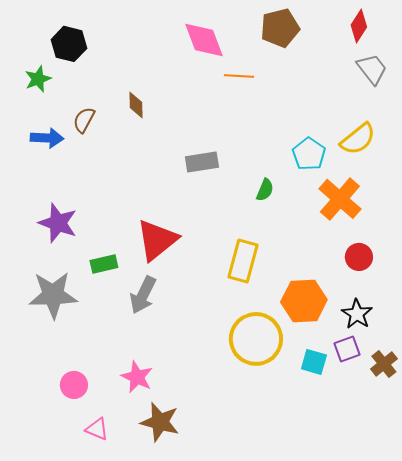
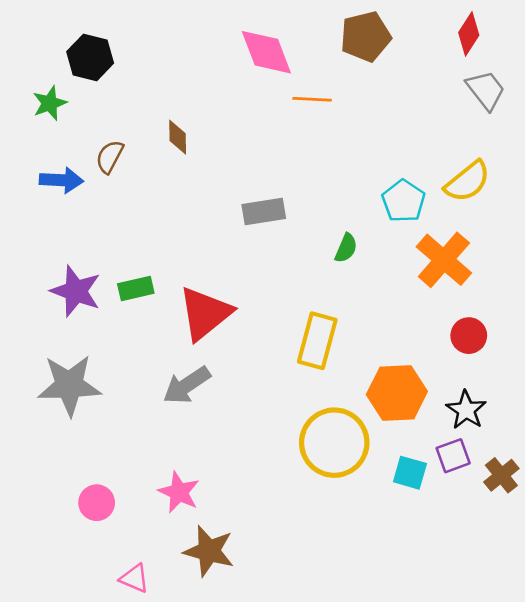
green rectangle: (104, 264) -> (136, 289), moved
gray arrow: (143, 295) -> (187, 385), turned 30
pink triangle: (97, 429) -> (134, 578), moved

